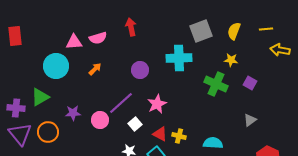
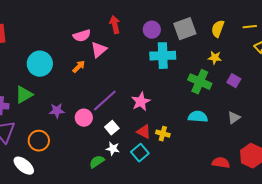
pink triangle: (74, 42) -> (99, 50), moved, turned -36
purple circle: (140, 70) -> (152, 30), moved
white square: (135, 124) -> (112, 128), moved
orange circle: (48, 132) -> (39, 141), moved
cyan semicircle: (213, 143) -> (198, 117), moved

